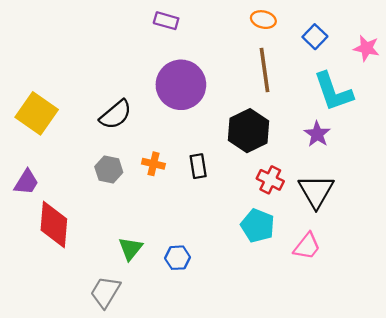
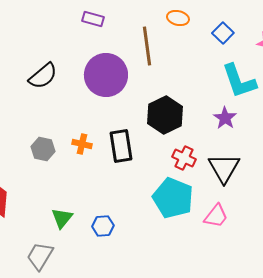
brown line: (265, 70) -> (147, 46), moved
black semicircle: (116, 115) -> (43, 76), moved
black rectangle: (198, 166) -> (121, 146), size x1.5
cyan pentagon: (258, 226) -> (173, 198), size x1.4

